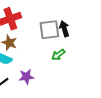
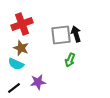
green arrow: (58, 55) -> (70, 60), turned -32

